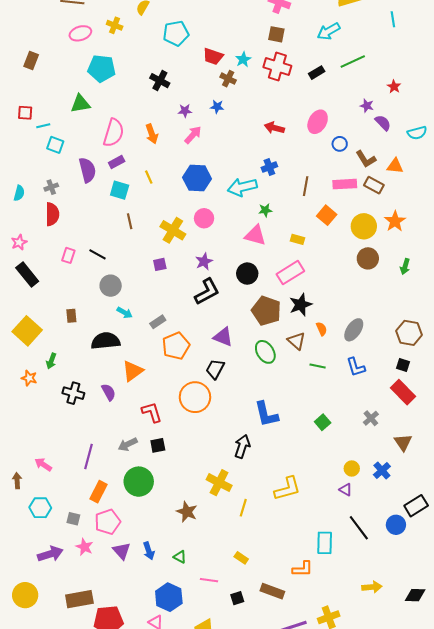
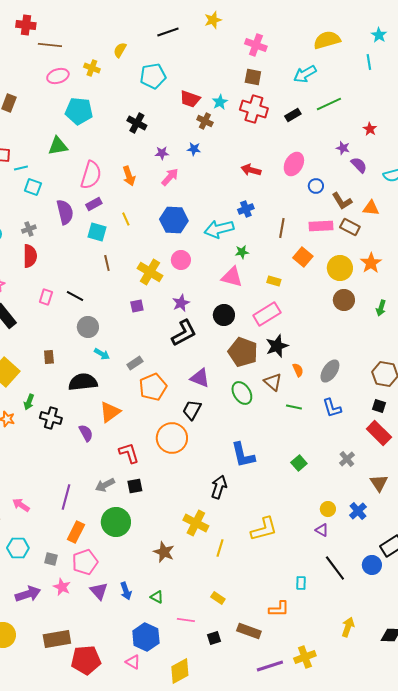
black cross: (73, 393) -> (51, 418), moved
cyan rectangle: (325, 543) -> (301, 583), size x0.6
yellow arrow: (372, 587) -> (348, 627), turned -66

